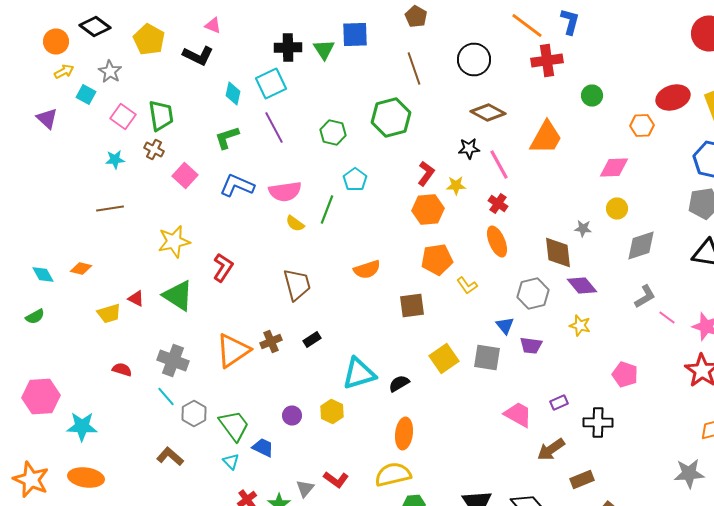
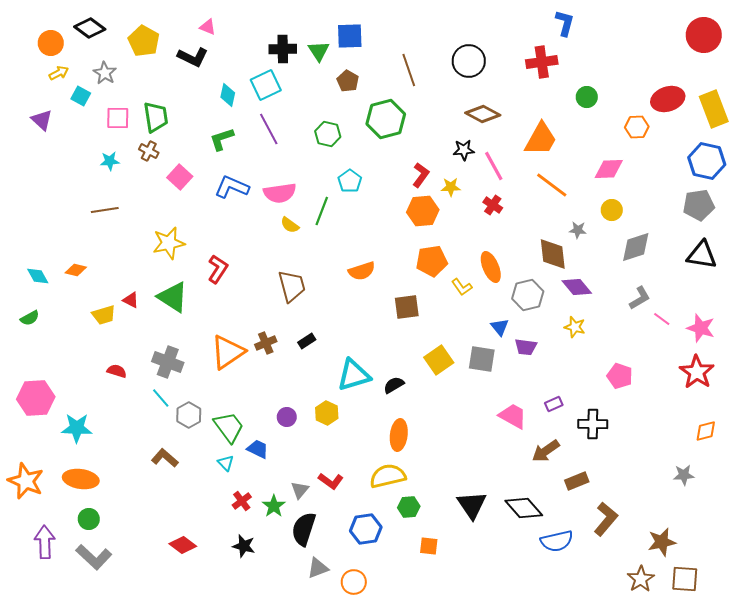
brown pentagon: (416, 16) -> (348, 81), moved
orange line: (527, 26) -> (552, 185), moved
pink square: (123, 116) -> (118, 118), turned -35
orange ellipse: (497, 242) -> (491, 267), moved
gray star: (689, 474) -> (684, 475), size x0.7

